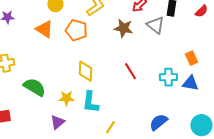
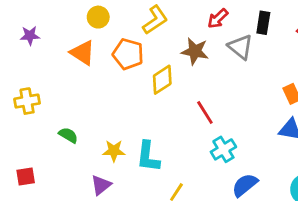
yellow diamond: (85, 71) -> (162, 80), moved, turned 55
cyan cross: (168, 77) -> (223, 149), moved, turned -30
green semicircle: (34, 87) -> (68, 135), size x0.6

